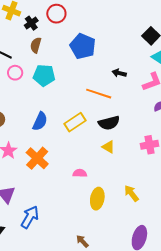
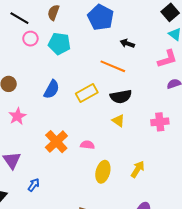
black arrow: (119, 73) -> (127, 43), moved
orange cross: (37, 158) -> (56, 142), moved
yellow arrow: (131, 193) -> (138, 169), turned 66
blue arrow: (30, 217) -> (34, 185), size x0.6

